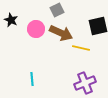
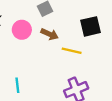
brown arrow: (61, 33) -> (50, 34), size x0.7

